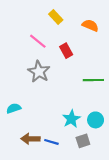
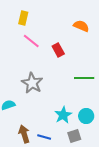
yellow rectangle: (56, 17) -> (23, 18), moved, turned 56
gray star: (39, 72) -> (32, 83), moved
brown arrow: (30, 139) -> (24, 134), turned 72

